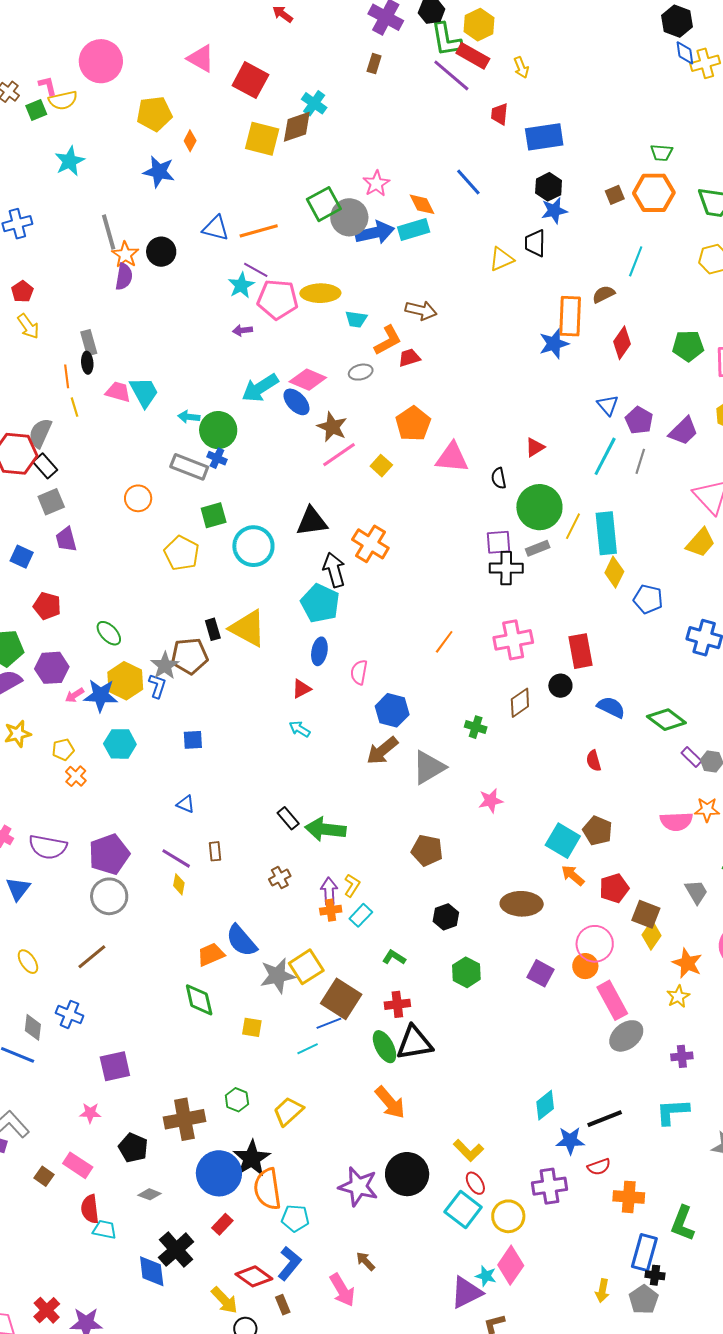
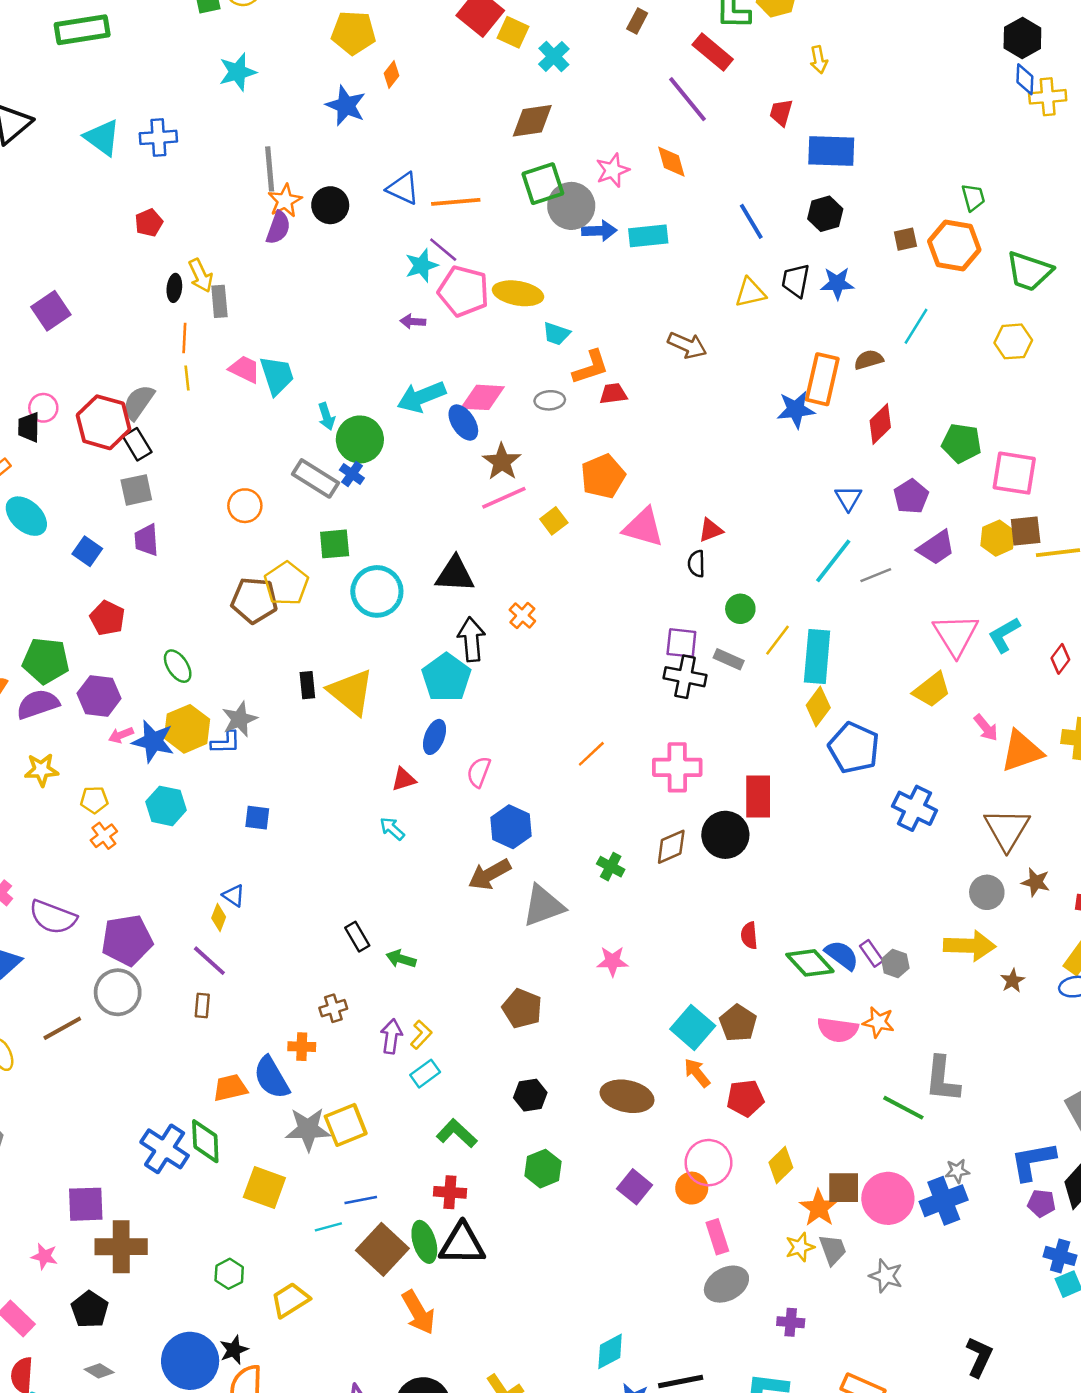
red rectangle: (473, 56) -> (713, 52), moved
purple line: (451, 75) -> (687, 99), moved
brown diamond: (297, 127) -> (532, 121), moved
yellow square: (262, 139) -> (513, 32), moved, size x0.7
green trapezoid: (662, 153) -> (973, 197), turned -120
blue line: (468, 182) -> (751, 221), moved
orange diamond: (422, 204) -> (671, 162), moved
blue star: (554, 211) -> (837, 283), moved
blue arrow: (375, 233) -> (599, 231), size x0.7
brown arrow: (421, 310) -> (687, 345), moved
yellow arrow: (28, 326) -> (201, 275), moved
black ellipse: (87, 363) -> (174, 288), moved
pink diamond: (308, 380) -> (483, 397), turned -30
cyan arrow: (189, 417) -> (326, 416), turned -125
purple pentagon: (639, 420) -> (911, 496), moved
red triangle: (535, 447) -> (711, 530), moved
gray line: (640, 461) -> (876, 575), turned 40
green circle: (539, 507) -> (740, 609), size x0.5
orange cross: (370, 544) -> (522, 615), size x0.6
gray rectangle: (538, 548) -> (729, 659), turned 35
blue pentagon: (648, 599) -> (854, 748), size x1.4
brown pentagon: (190, 656) -> (254, 600), moved
blue L-shape: (157, 686) -> (226, 743), turned 60
black circle: (560, 686) -> (725, 835), size x1.6
blue semicircle: (611, 707) -> (842, 955), moved
green diamond: (666, 720) -> (810, 963), moved
green arrow: (325, 829) -> (401, 959), size x0.6
brown rectangle: (215, 851) -> (202, 1006), moved
yellow diamond: (179, 884) -> (219, 918), moved
gray trapezoid: (696, 892) -> (833, 1250), moved
orange cross: (331, 910) -> (302, 1047), moved
brown square: (646, 914) -> (844, 1188), moved, turned -32
brown line: (92, 957) -> (62, 1028), moved
green L-shape: (394, 957) -> (457, 1133), size x1.4
brown square: (341, 999) -> (382, 1249), moved
pink rectangle: (612, 1000) -> (717, 1237), size x0.7
blue cross: (69, 1014) -> (165, 1149), moved, size x1.4
yellow square: (252, 1027) -> (264, 1187), size x1.6
brown cross: (184, 1119) -> (121, 1247), moved
black star: (252, 1158) -> (234, 1350), size x0.6

